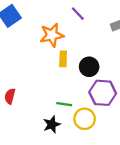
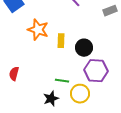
orange star: (52, 35) -> (38, 30), moved, turned 30

